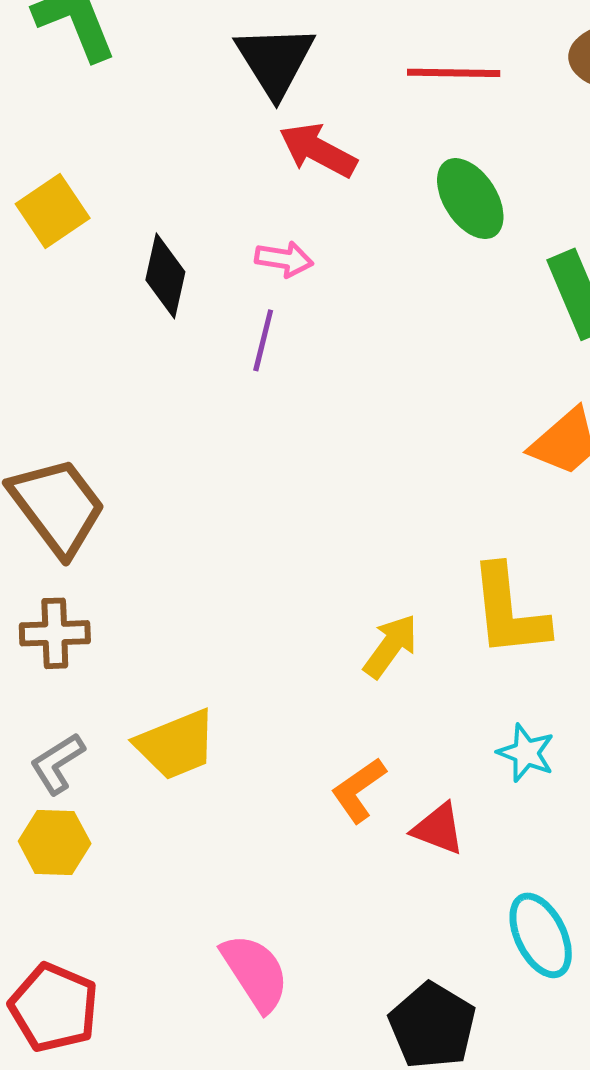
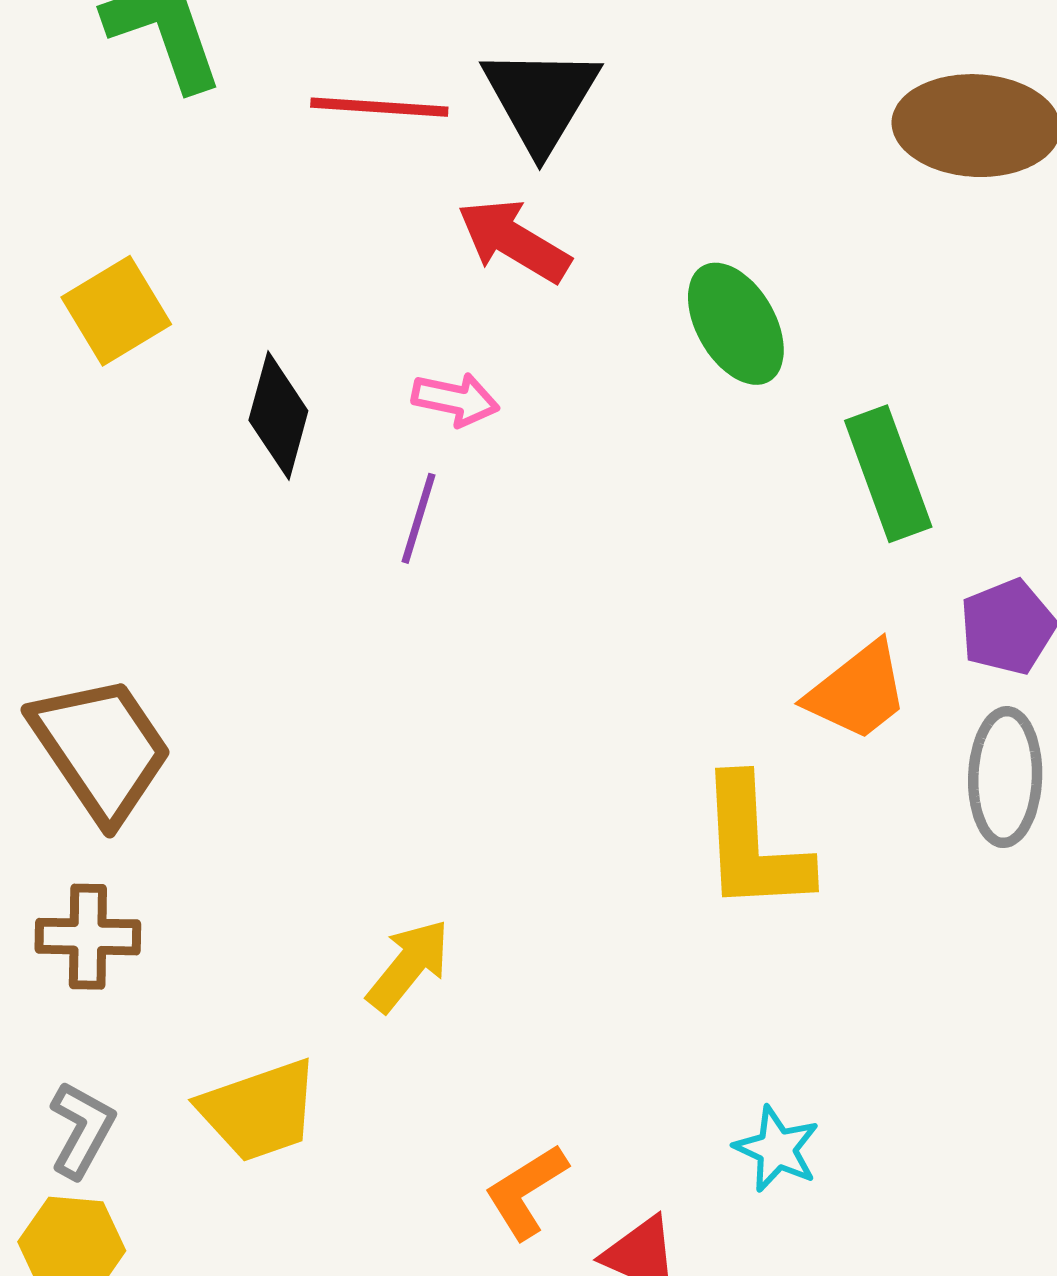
black triangle: (275, 61) -> (541, 99), moved
red line: (454, 73) -> (379, 107), moved
yellow L-shape: (509, 611) -> (754, 845), moved
yellow arrow: (391, 646) -> (408, 966), moved
gray L-shape: (57, 763) -> (82, 1130), turned 148

